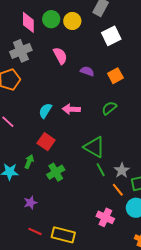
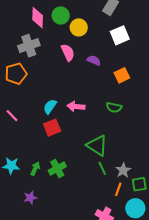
yellow circle: (72, 21) -> (79, 27), moved
purple semicircle: (87, 71) -> (94, 60), moved
green semicircle: (109, 108) -> (114, 107), turned -133
red square: (46, 142) -> (52, 128), moved, turned 30
green arrow: (29, 162) -> (35, 169), moved
orange line: (118, 190) -> (118, 189), turned 56

